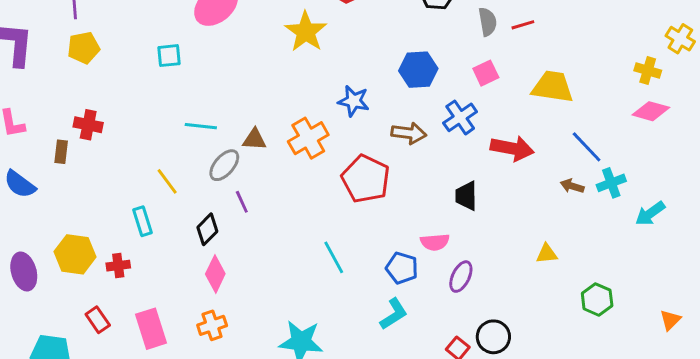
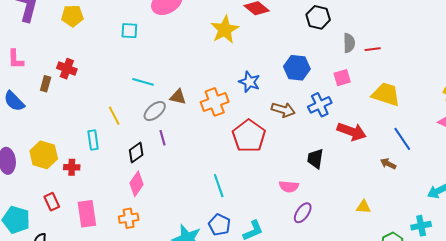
cyan cross: (611, 183) -> (421, 226), moved
blue pentagon: (402, 268) -> (219, 225), moved

